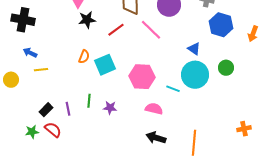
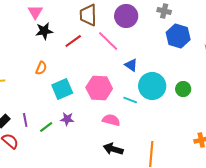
blue triangle: (194, 49) -> (131, 65), moved
cyan square: (105, 65) -> (62, 89), moved
green circle: (226, 68) -> (183, 89), moved
green line: (89, 101) -> (46, 127), moved, turned 48

